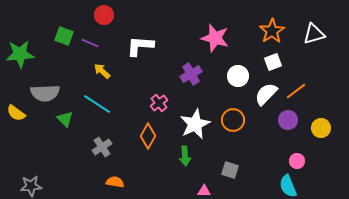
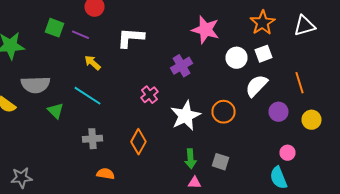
white circle: (238, 76) -> (236, 58), moved
orange line: (296, 91) -> (300, 83), moved, turned -70
orange diamond: (148, 136) -> (138, 142), moved
gray cross: (102, 147) -> (92, 139), turned 30
green arrow: (185, 156) -> (190, 159), moved

